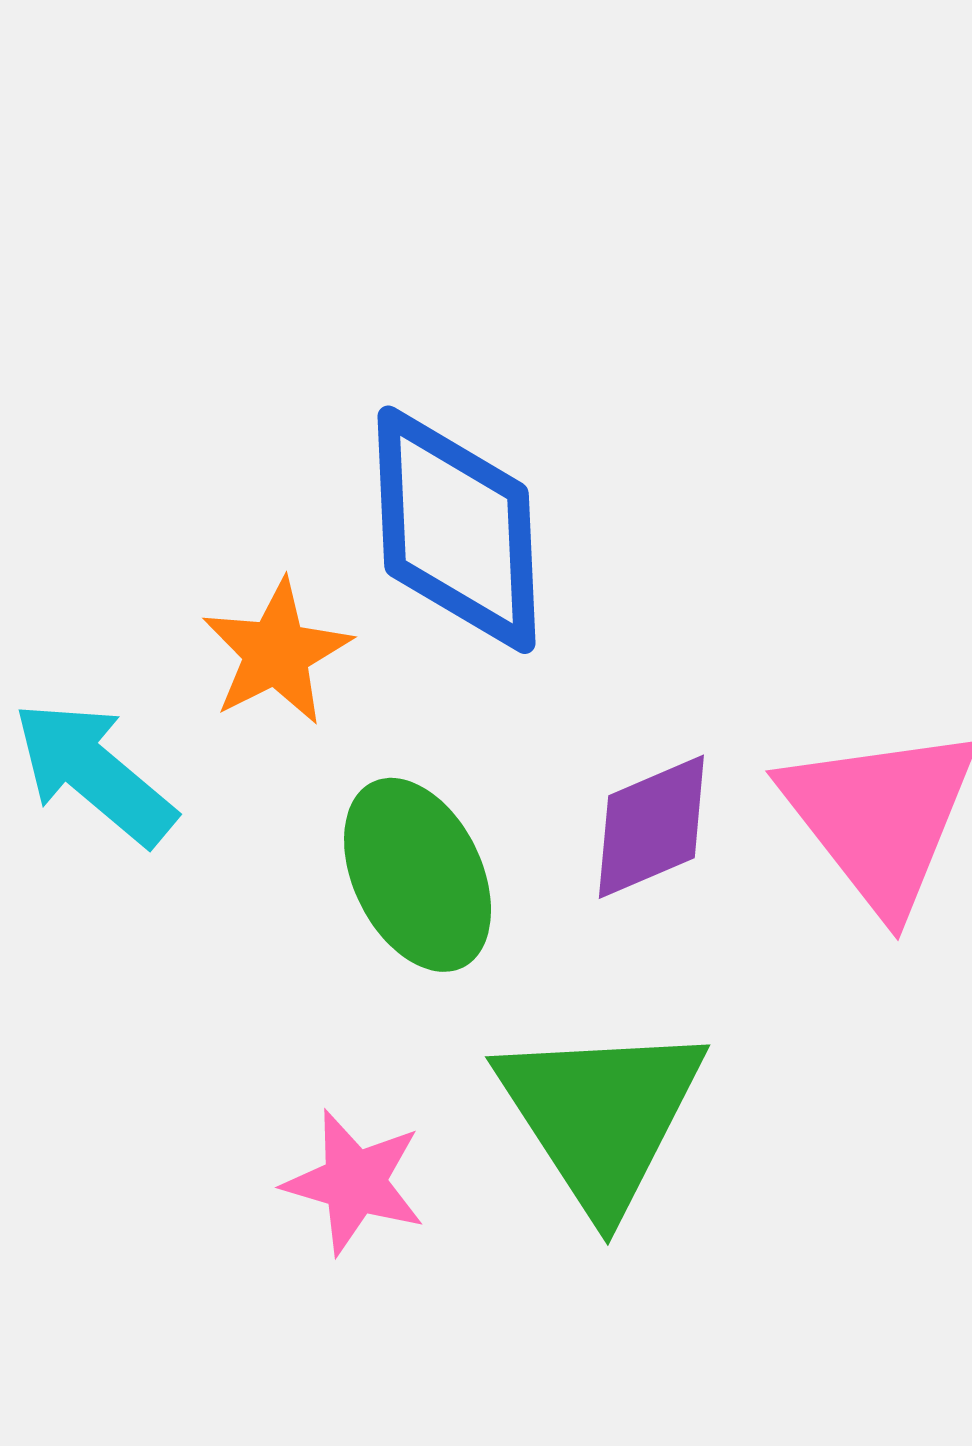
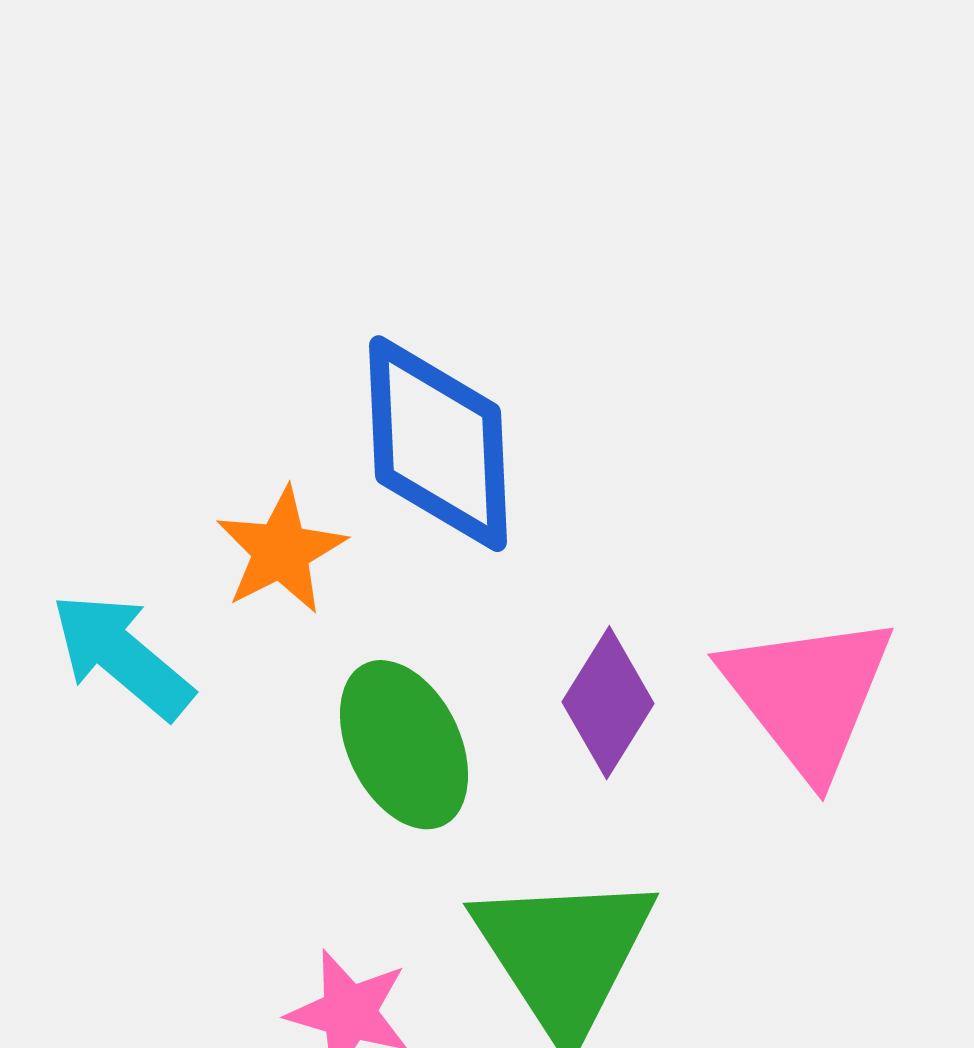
purple diamond: (651, 827) -> (608, 703), turned -35

